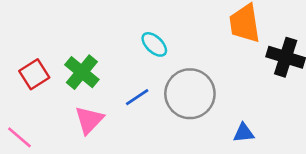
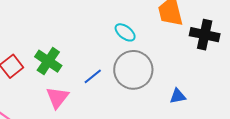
cyan ellipse: (154, 44) -> (125, 32), moved

